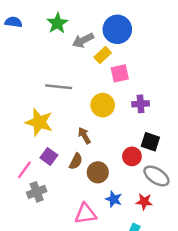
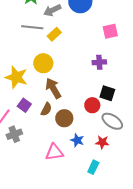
yellow rectangle: (103, 55) -> (54, 34), moved
pink square: (120, 73) -> (110, 31), moved
gray line: (59, 87) -> (32, 27), moved
yellow circle: (103, 105) -> (43, 63), moved
brown arrow: (84, 136) -> (53, 88), size x1.5

